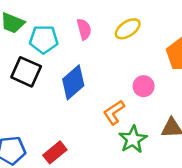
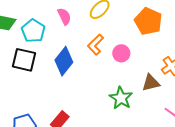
cyan pentagon: (44, 39) -> (33, 31), turned -30
orange L-shape: (114, 112) -> (95, 45), moved

